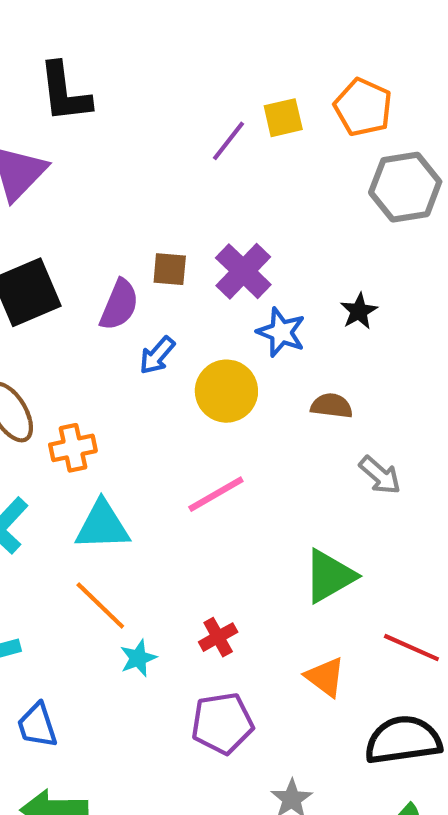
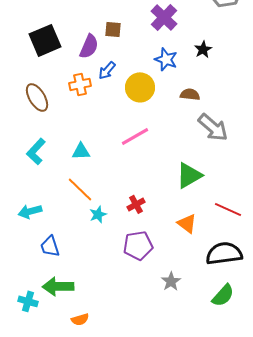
purple cross: (243, 271) -> (164, 17), moved
orange cross: (73, 448) -> (80, 84), moved
gray arrow: (380, 475) -> (213, 127), size x1.5
cyan triangle: (102, 526) -> (81, 151), size x0.7

